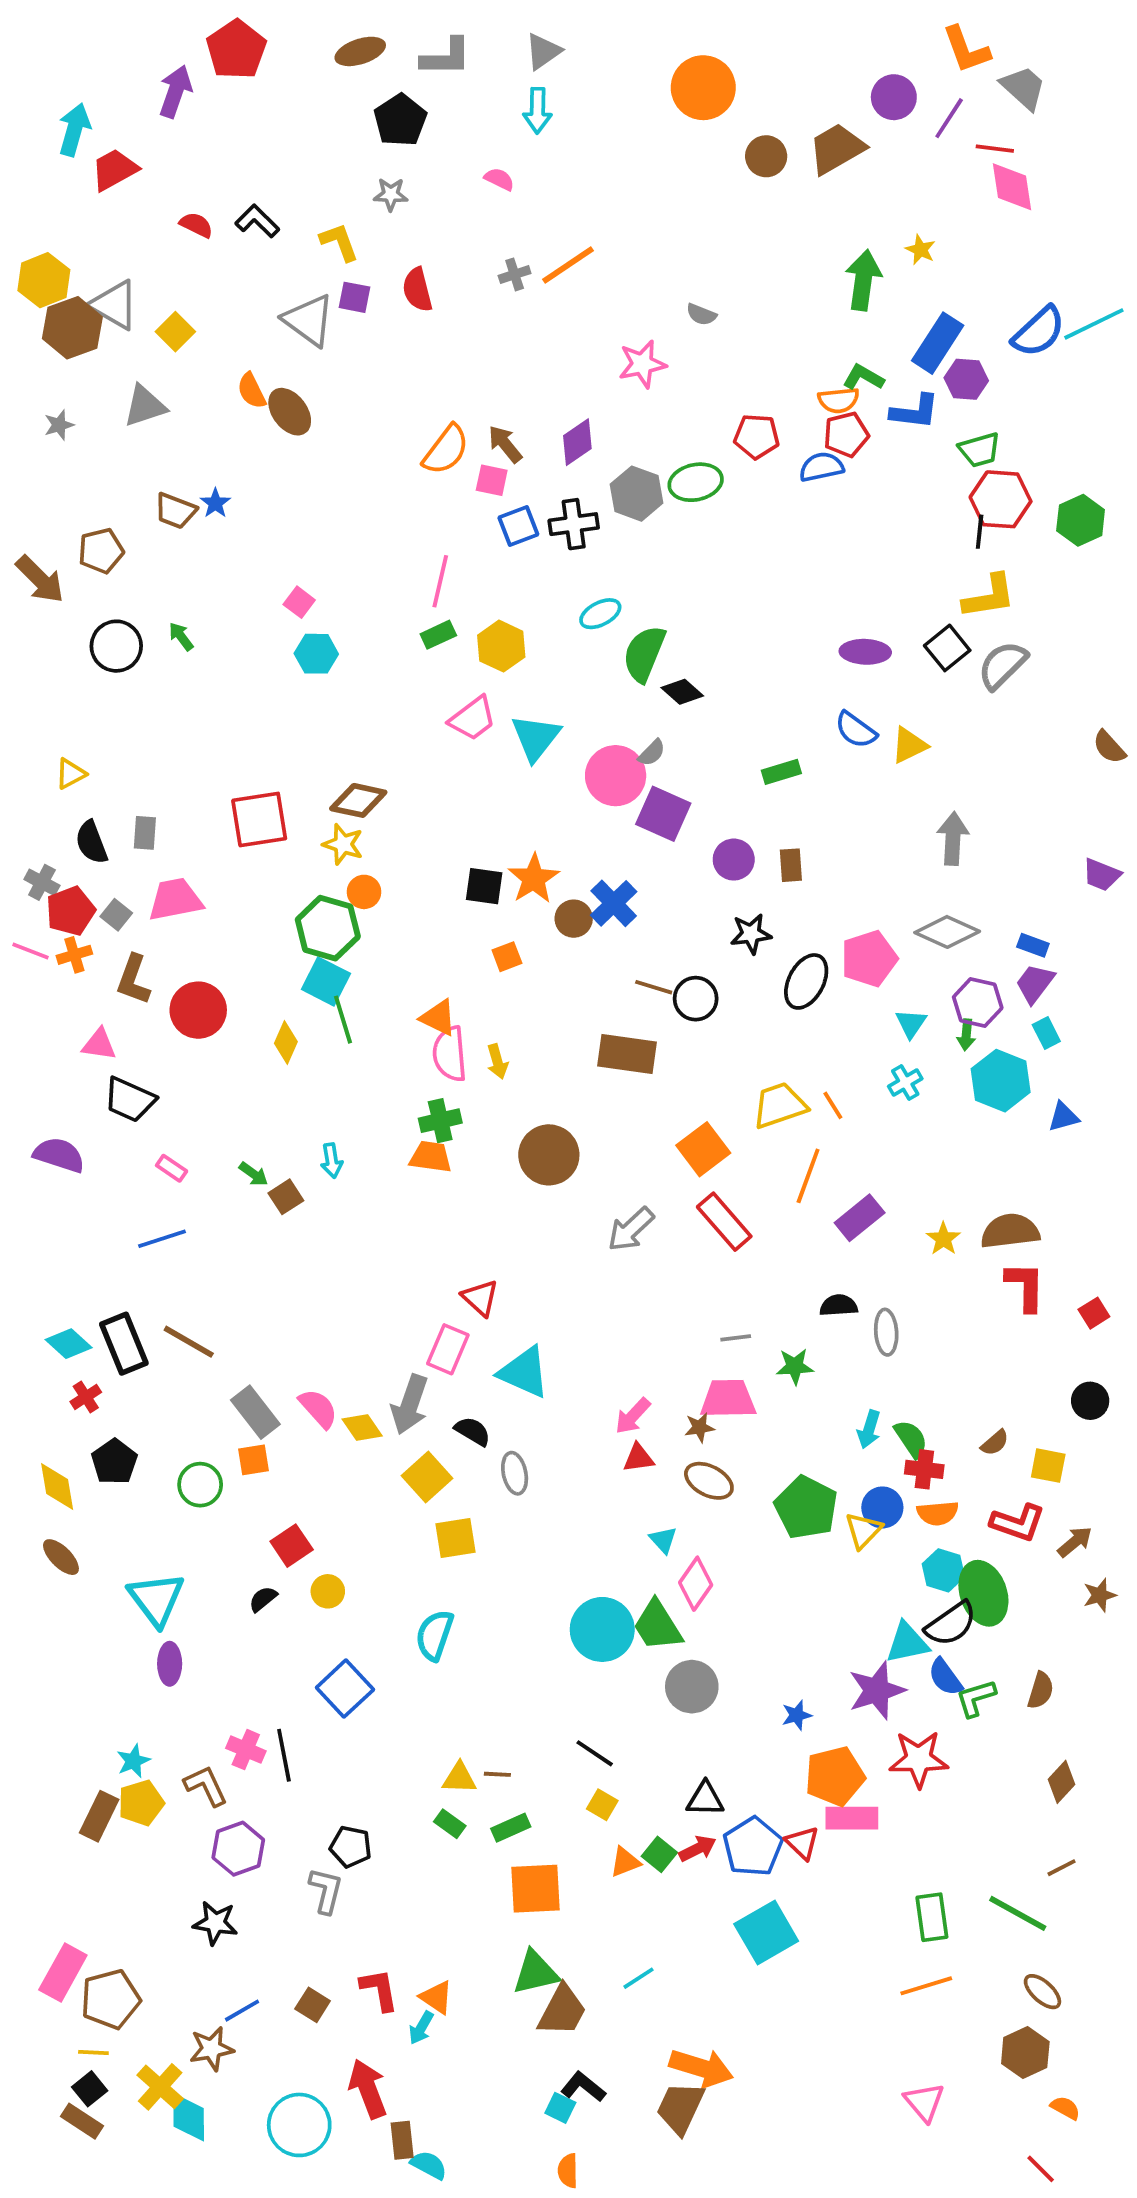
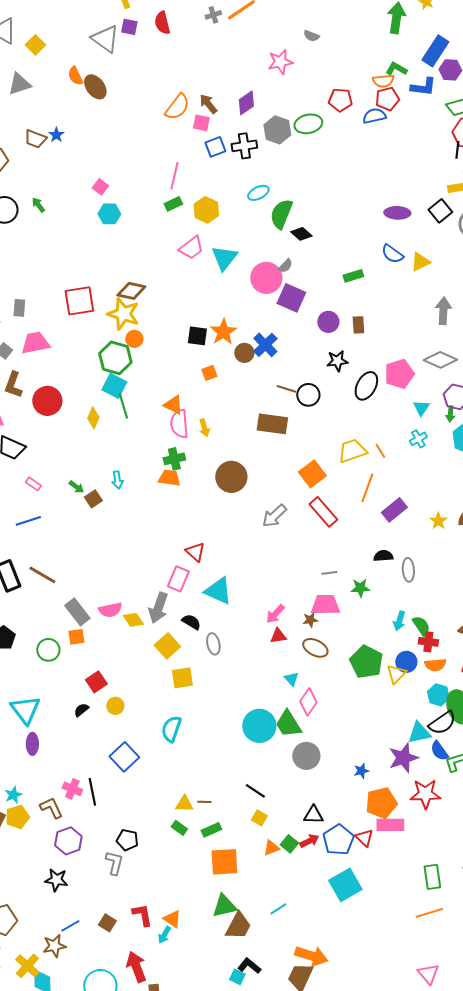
yellow star: (343, 844) -> (123, 314), size x1.5
pink semicircle: (318, 1408) -> (110, 610), turned 120

